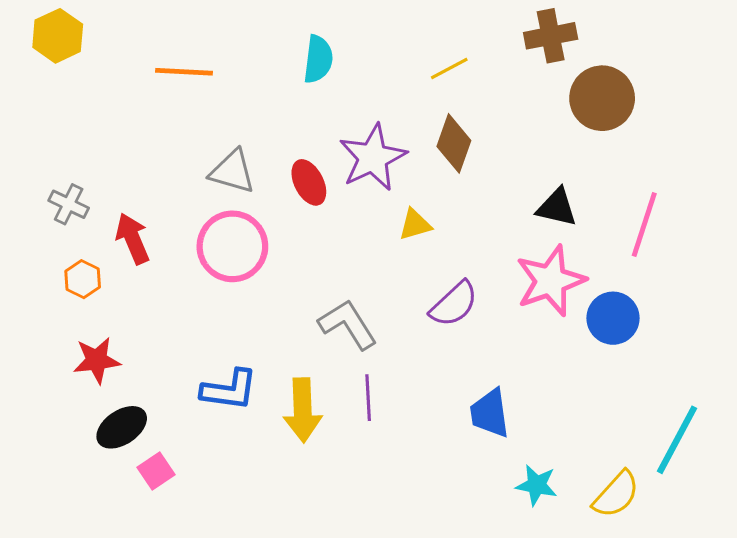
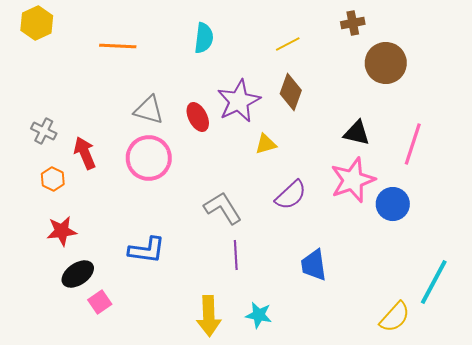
brown cross: (551, 36) -> (353, 23), size x0.7
yellow arrow: (303, 410) -> (209, 316), moved
cyan star: (537, 485) -> (259, 315), moved

